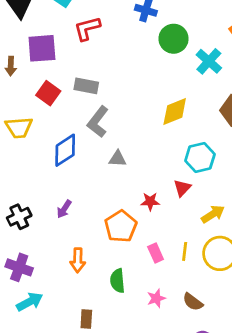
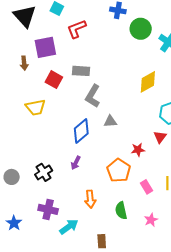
blue diamond: (65, 150) -> (81, 131), moved
cyan arrow: (30, 302) -> (69, 227), moved

